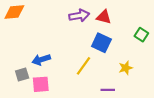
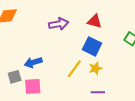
purple arrow: (79, 16) -> (59, 24), moved
yellow star: (126, 68) -> (95, 68), moved

